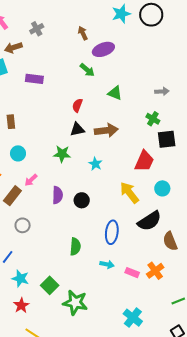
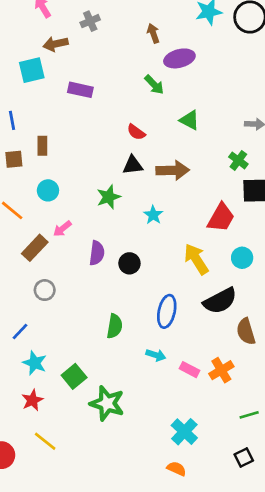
red semicircle: (77, 105) -> (136, 132), turned -80
green star: (62, 154) -> (109, 197), turned -30

